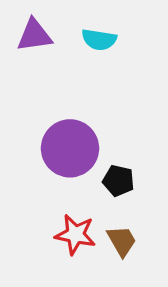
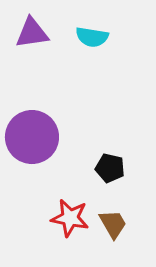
purple circle: (70, 148) -> (32, 137), moved

